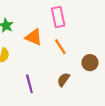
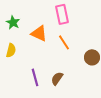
brown semicircle: (63, 80) -> (57, 78), moved

